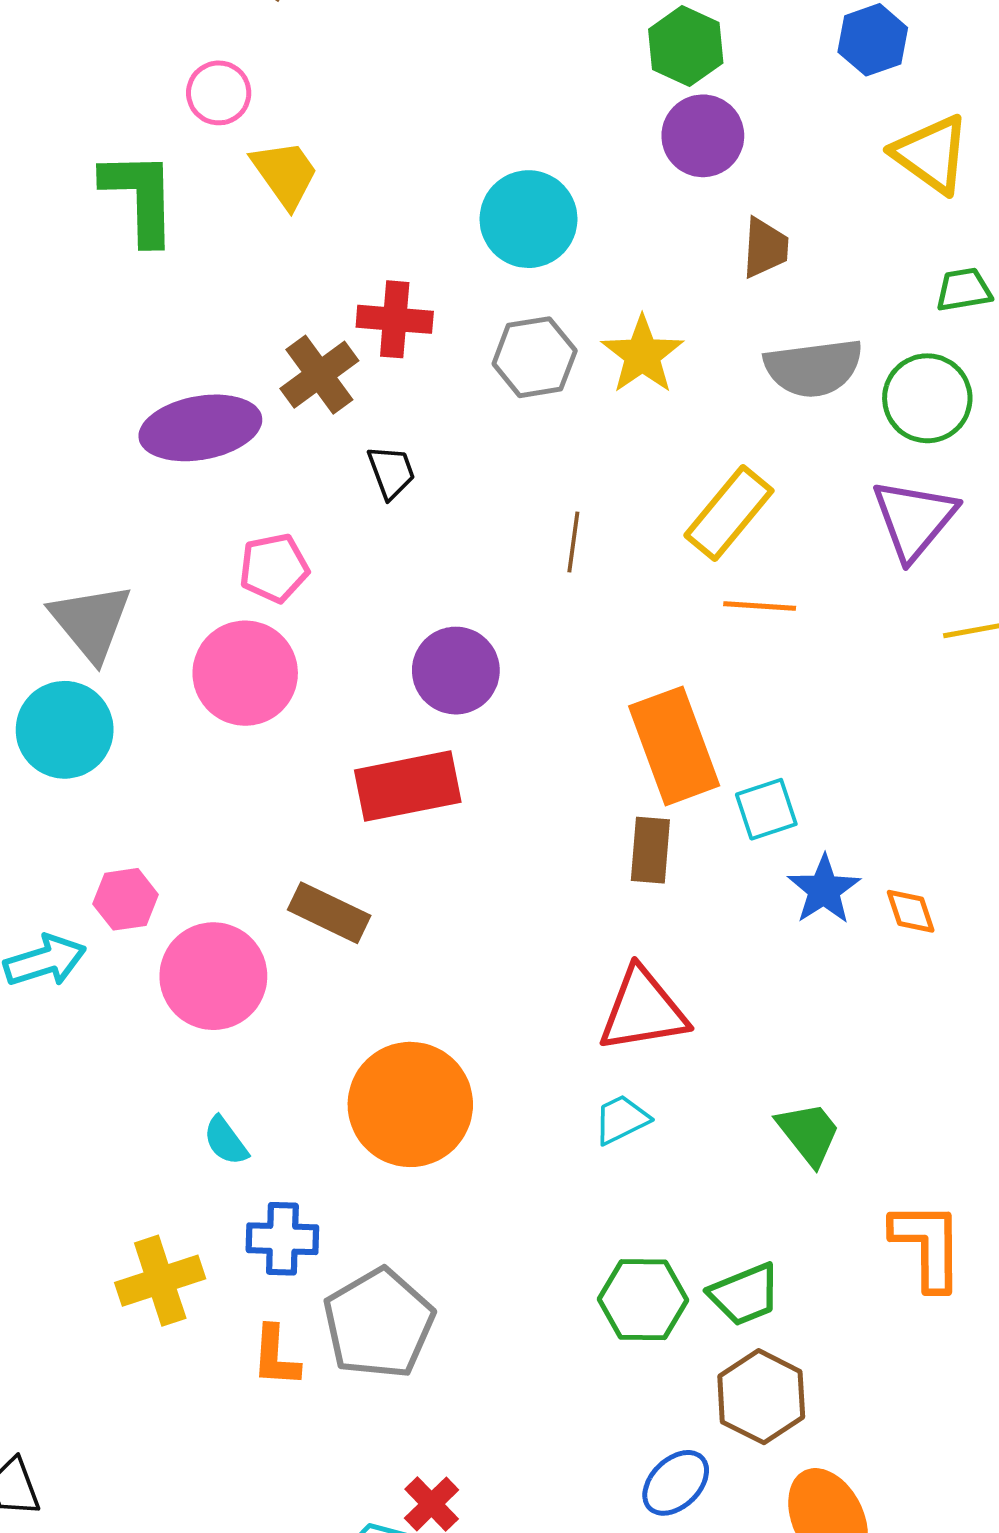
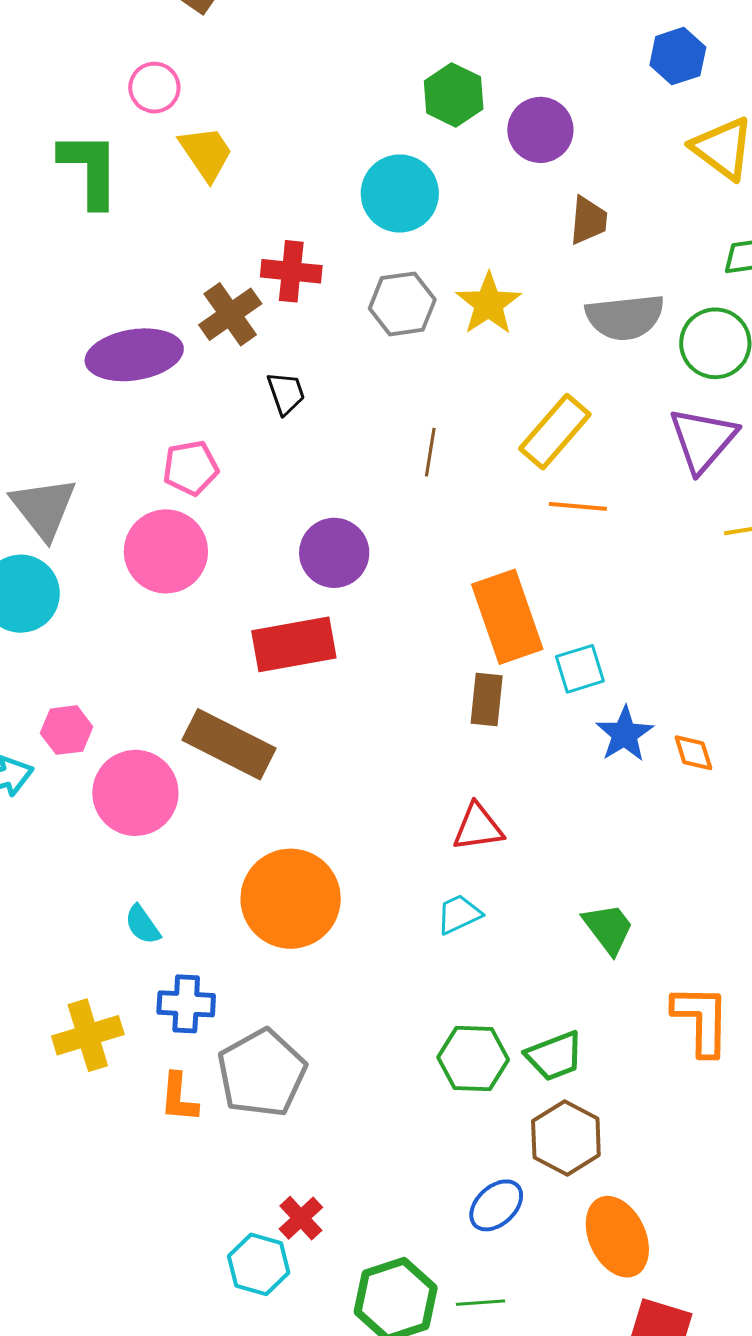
green hexagon: (686, 46) -> (454, 95), moved
brown rectangle: (329, 913) -> (229, 744), size x1.4
red triangle: (643, 1010) -> (478, 827), size x0.7

